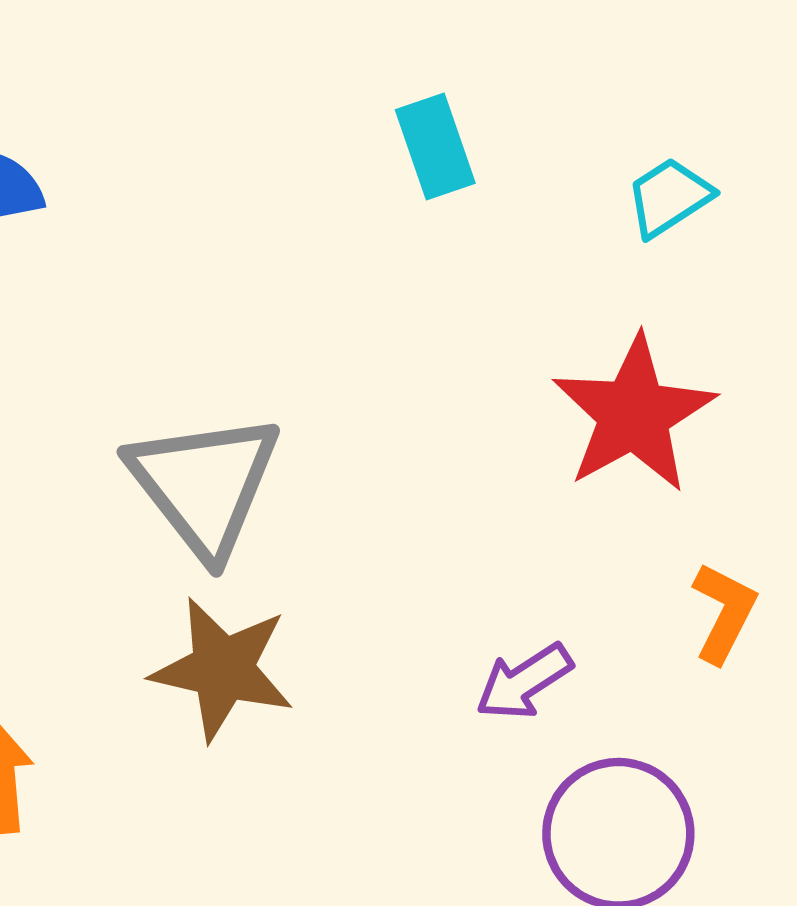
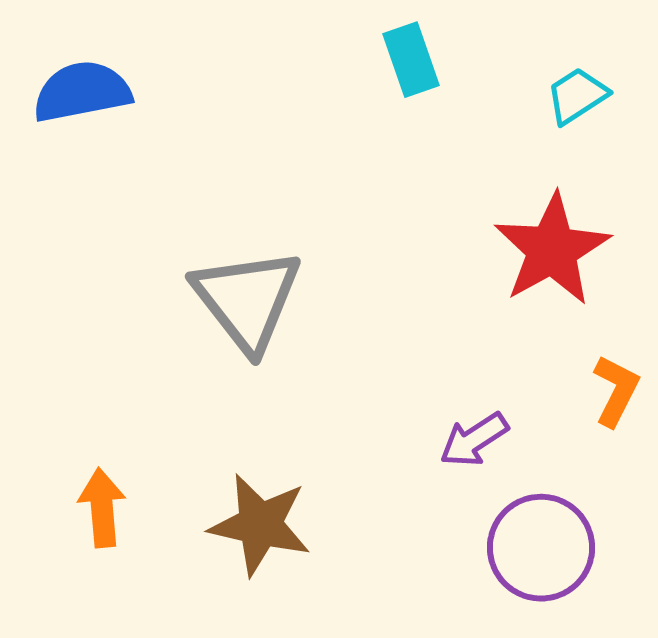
brown star: (223, 669) -> (260, 525), moved

